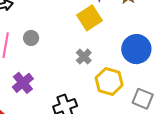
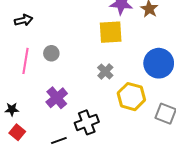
yellow square: (90, 18) -> (111, 32), turned 30
purple cross: (23, 83) -> (57, 98), moved

